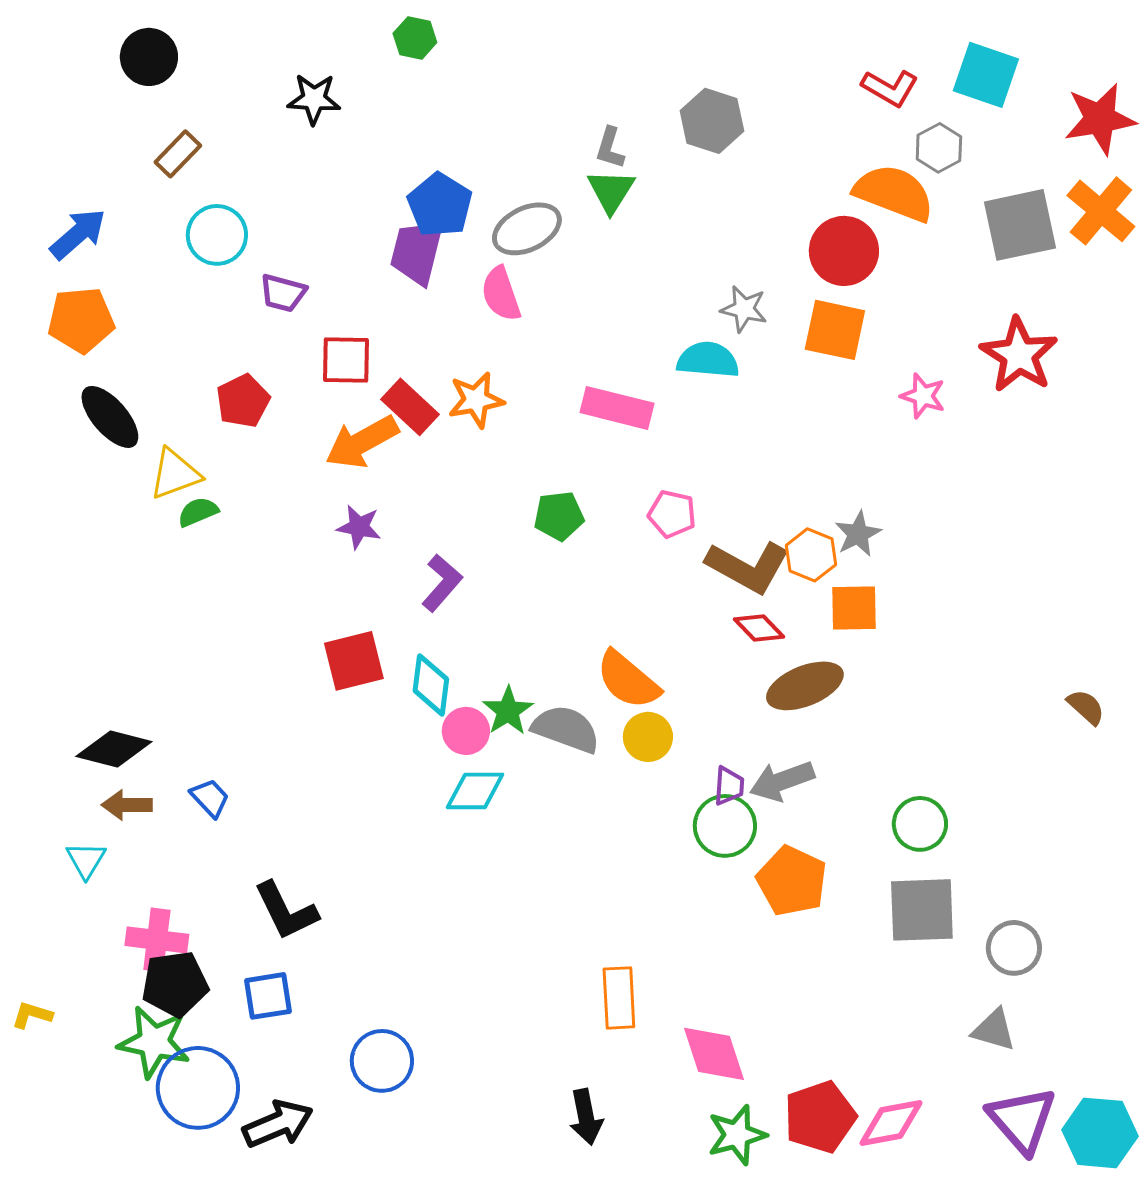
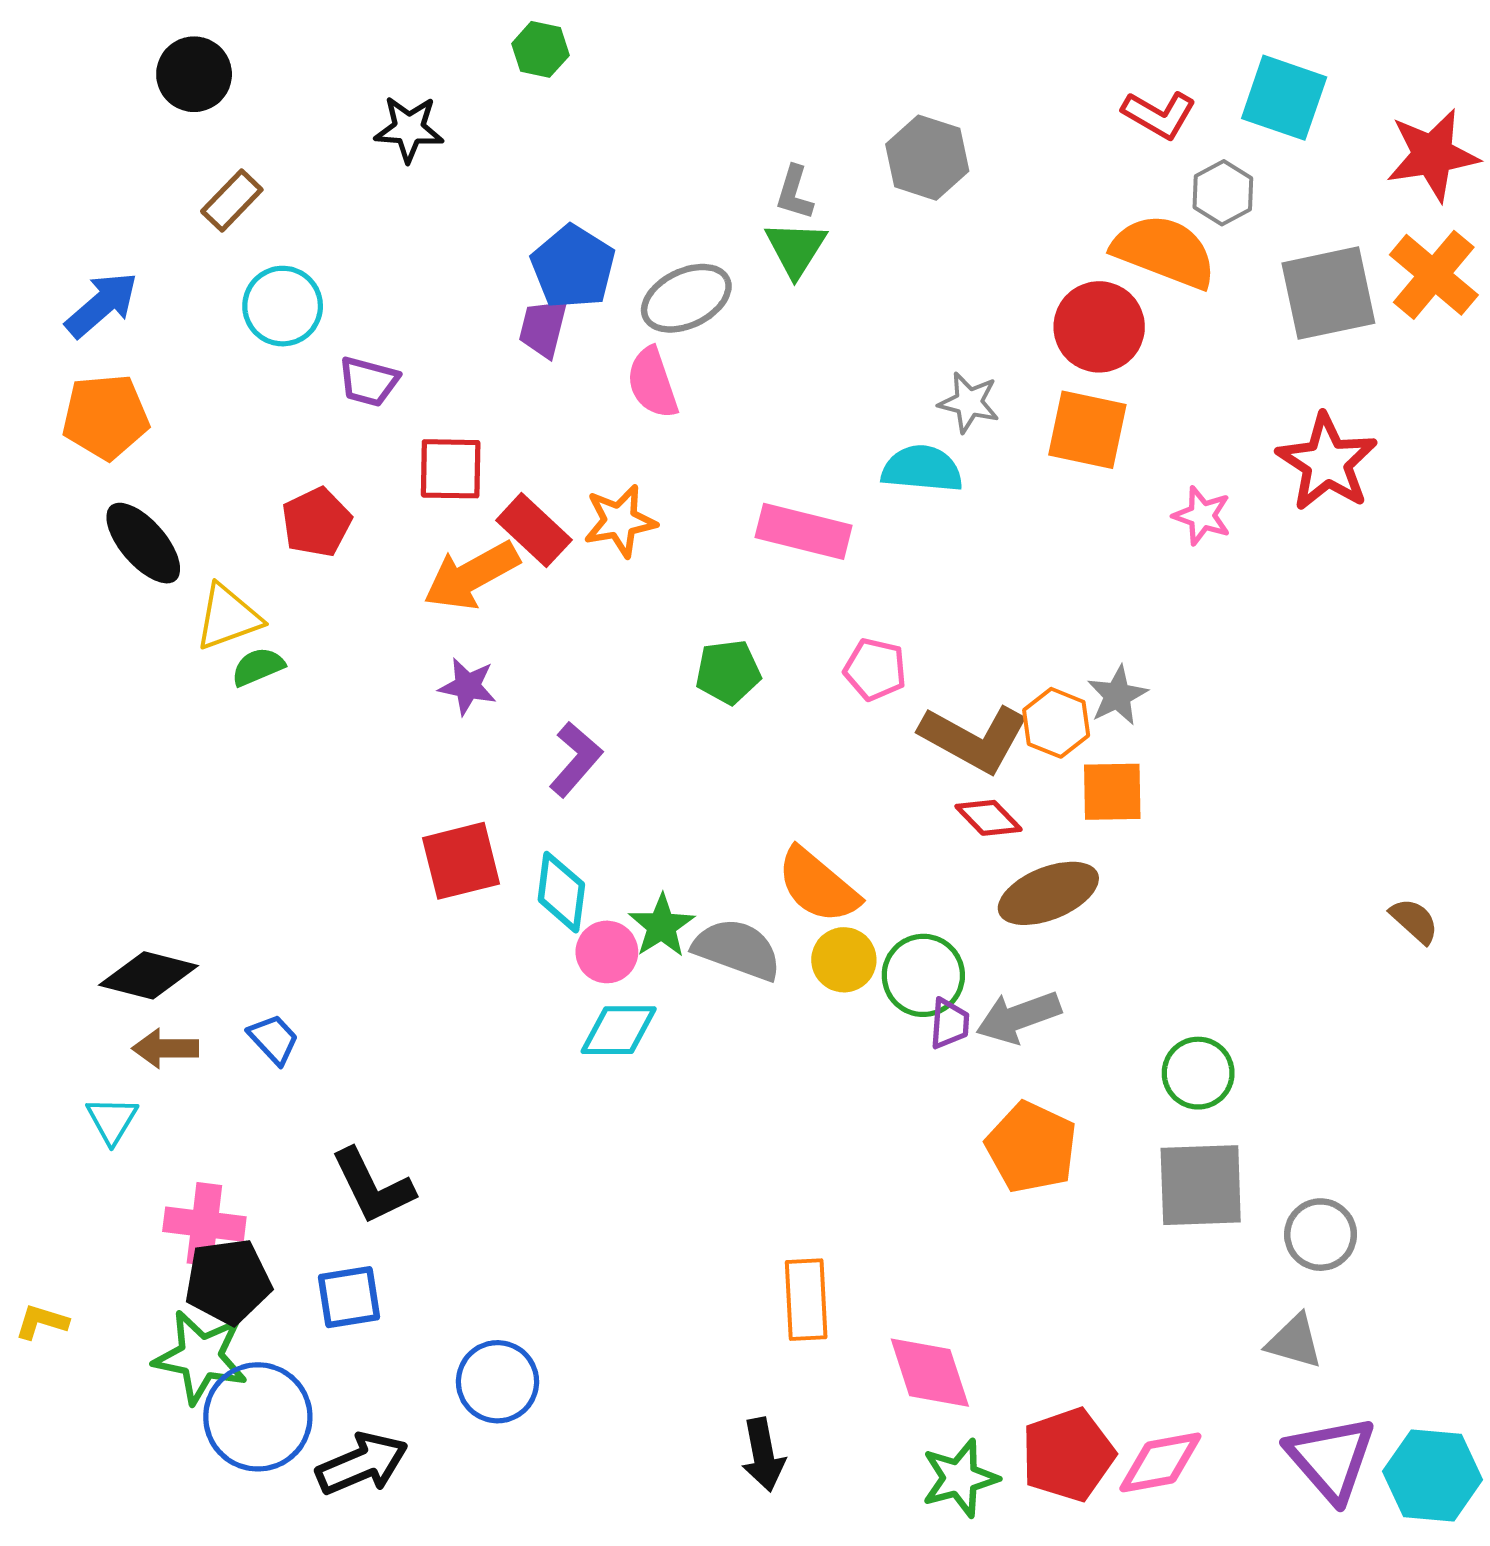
purple trapezoid: (417, 252) -> (543, 328), size x0.7
green circle: (725, 826) -> (923, 975), moved

